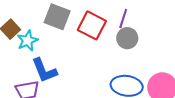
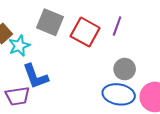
gray circle: (127, 38) -> (125, 69), moved

